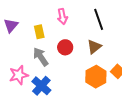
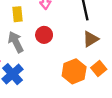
brown triangle: (94, 47) -> (91, 39), moved

